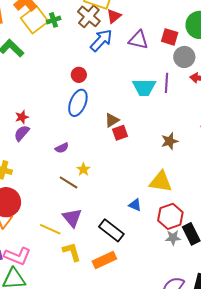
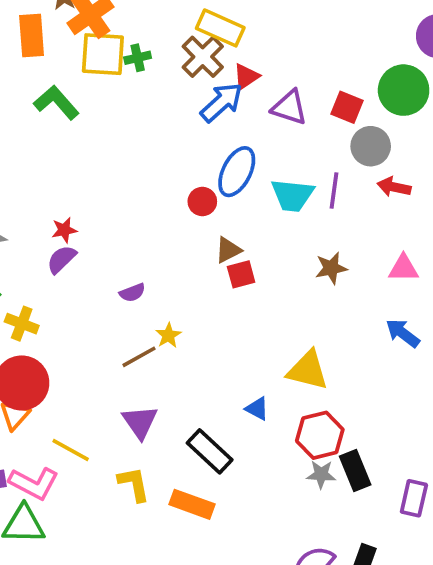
red triangle: (114, 16) -> (246, 77), moved
yellow square: (34, 20) -> (103, 54), turned 36
red circle: (79, 75) -> (202, 201), moved
blue ellipse: (78, 103) -> (237, 172), moved
brown star: (170, 141) -> (331, 268), moved
brown line: (68, 182) -> (139, 357), turned -66
yellow line: (50, 229) -> (71, 450), moved
orange rectangle: (104, 260) -> (192, 504), turned 40

